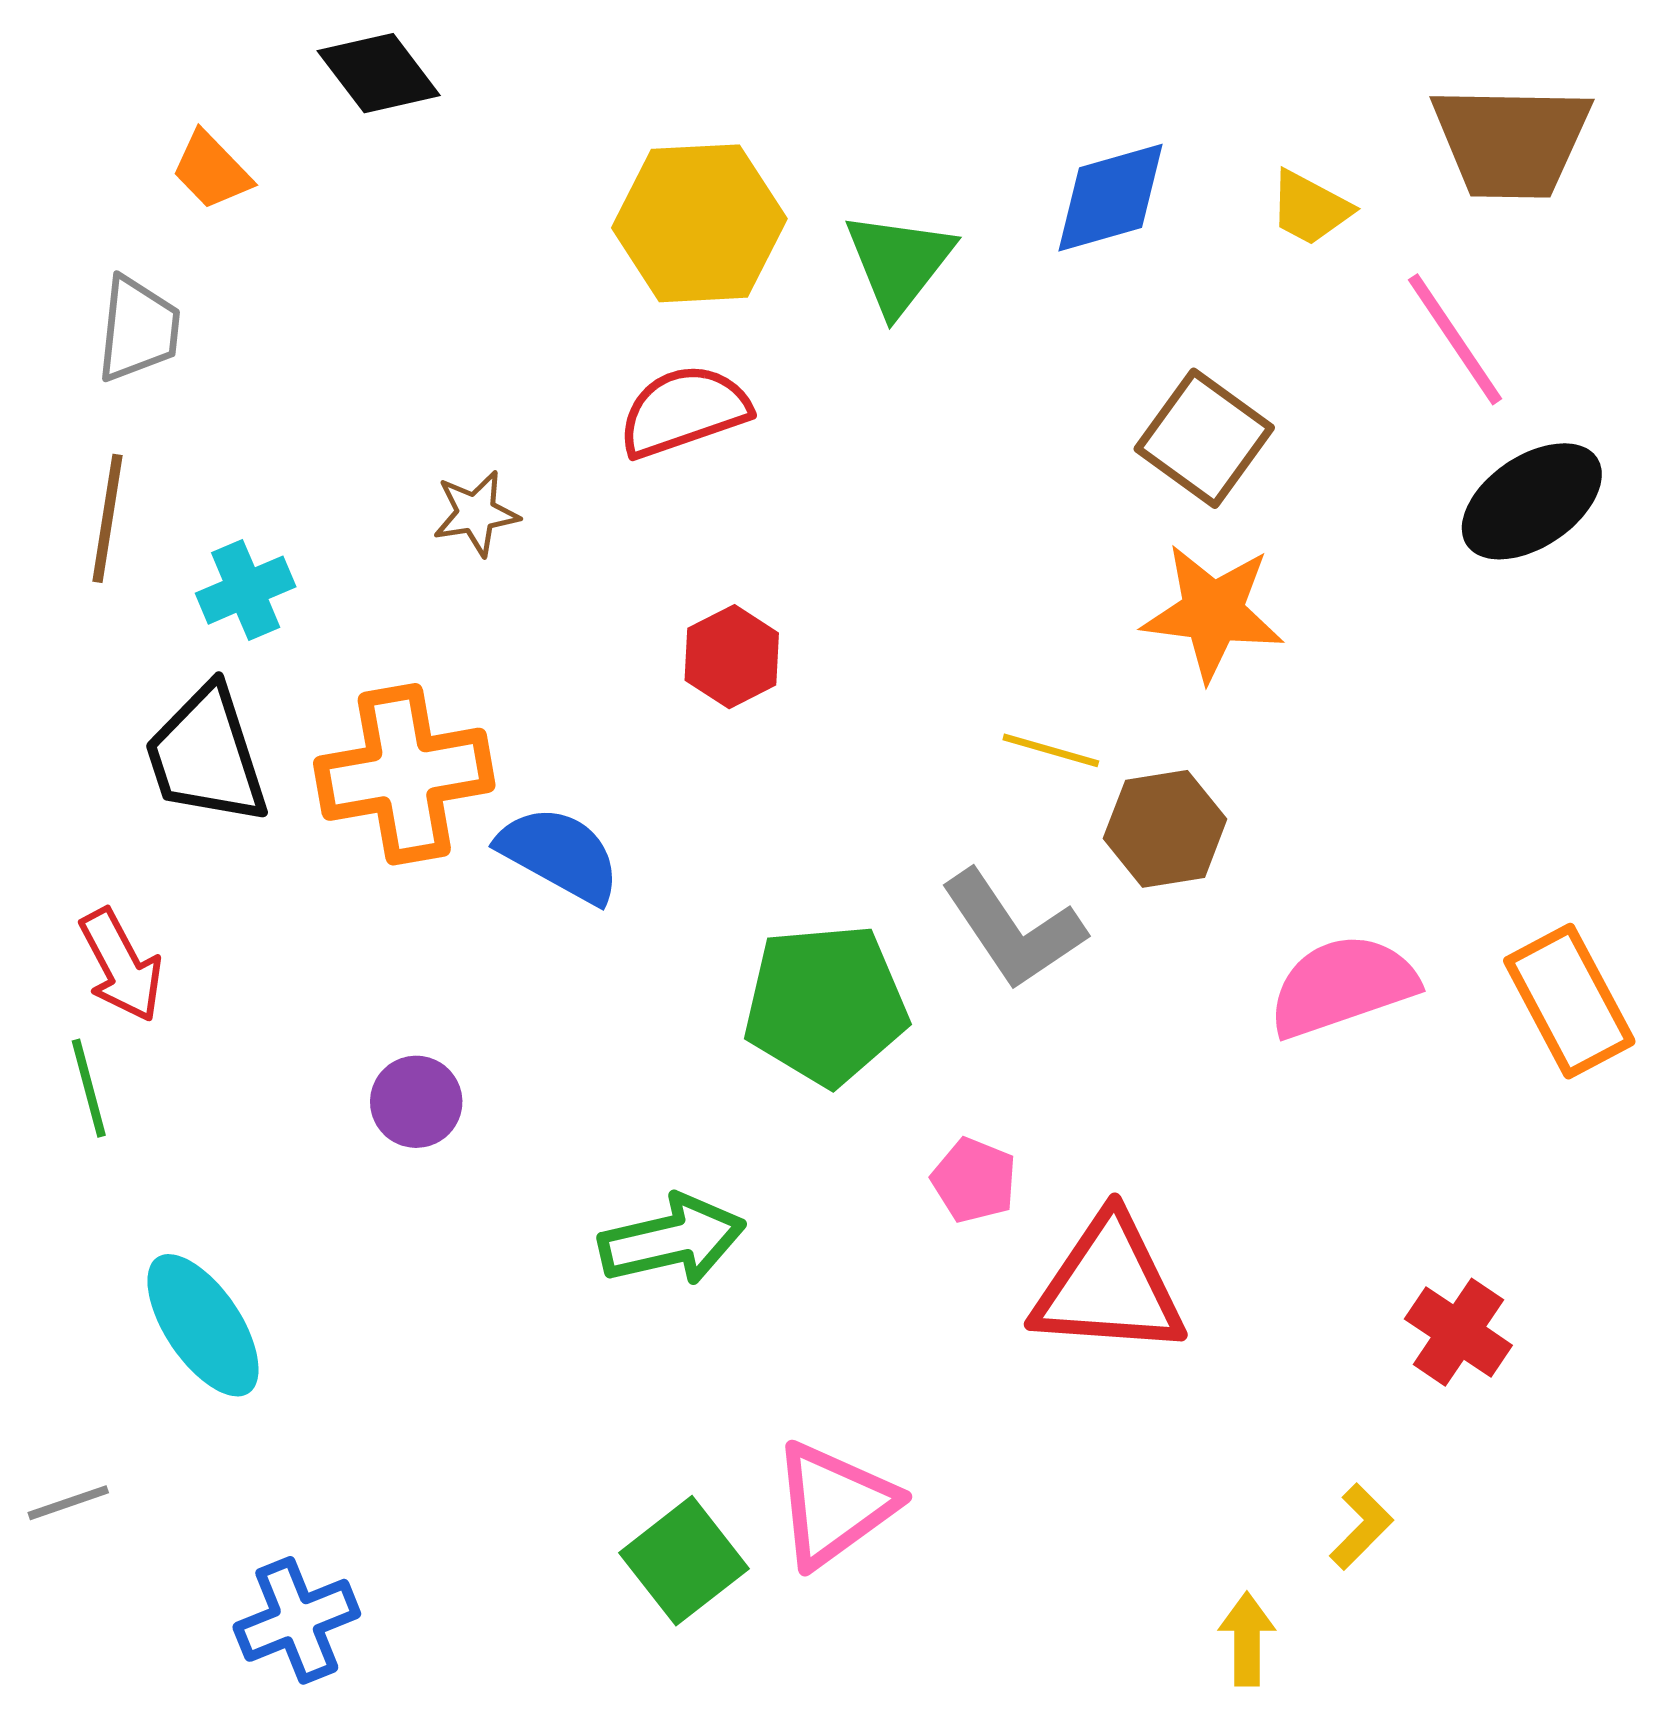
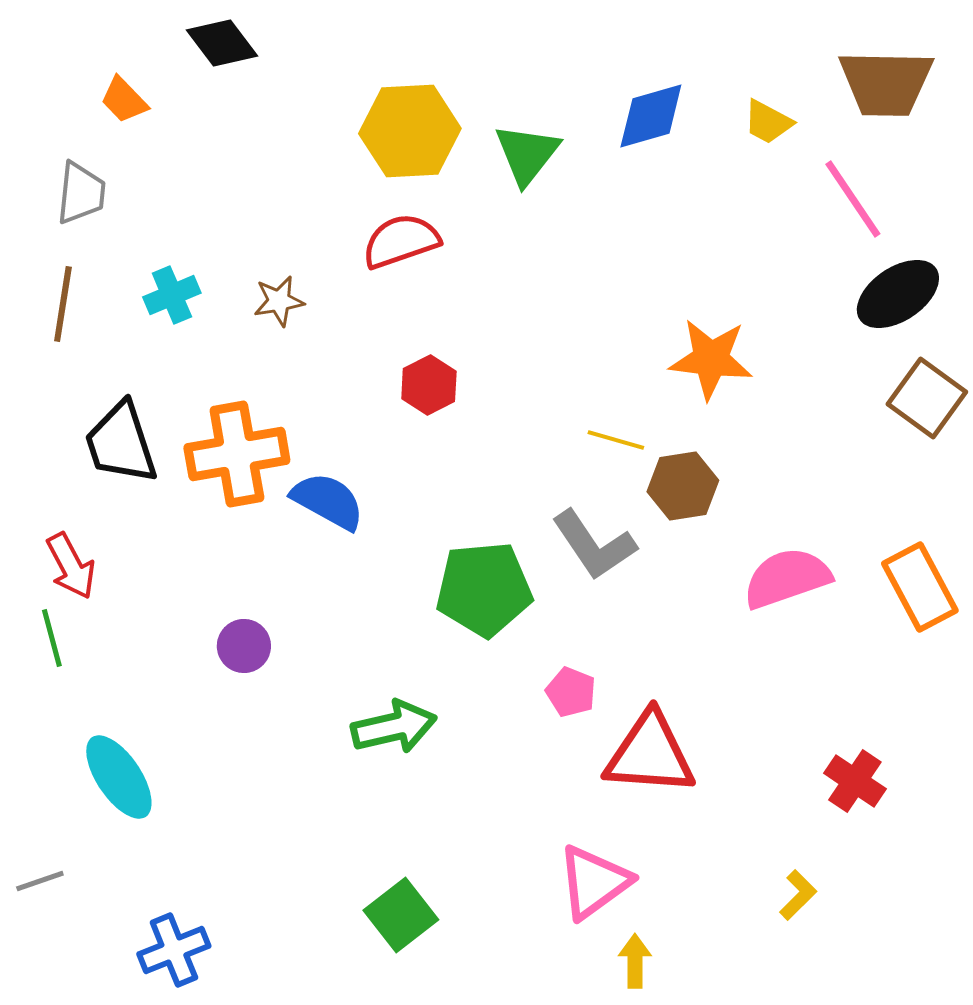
brown square: (1204, 438) -> (927, 398), moved
cyan cross: (246, 590) -> (172, 295), moved
pink triangle: (834, 1504) -> (594, 882), moved
yellow arrow: (1247, 1639) -> (635, 961), moved

